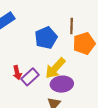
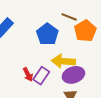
brown line: (72, 26) -> (69, 17), turned -56
yellow arrow: (55, 68) -> (63, 61), turned 65

